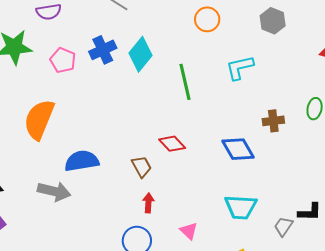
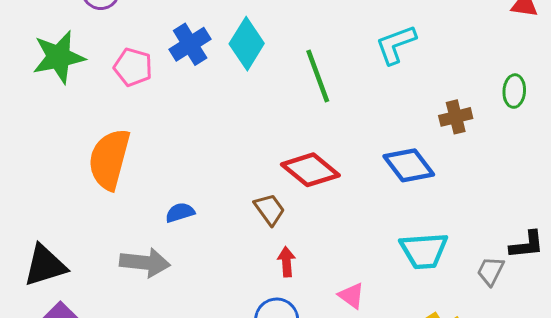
red diamond: (172, 144) -> (310, 170), size x1.4
blue semicircle: (82, 161) -> (180, 212), size x0.6

